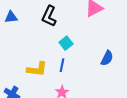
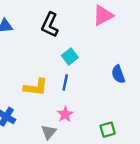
blue semicircle: (107, 58) -> (118, 74), turned 133

